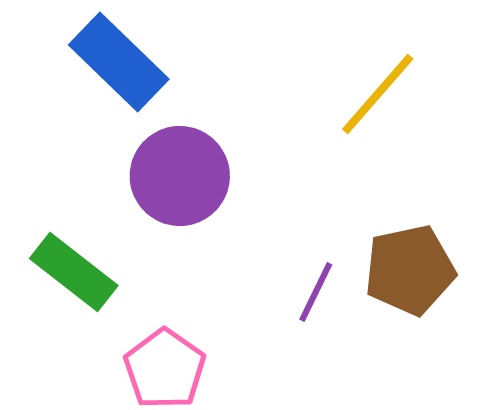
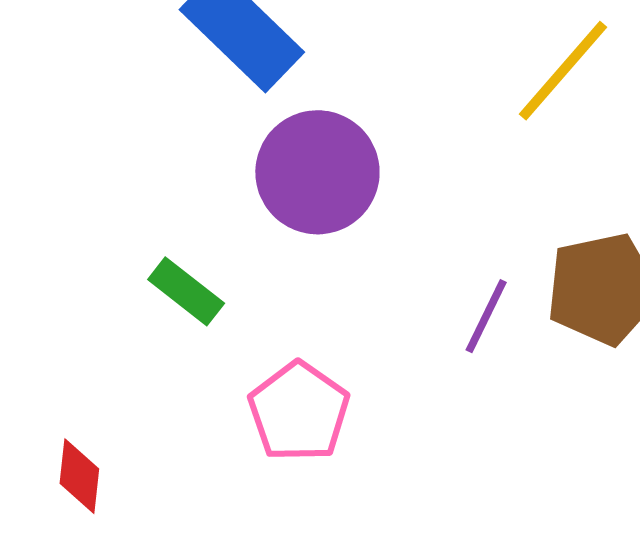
green rectangle: (74, 272) -> (186, 291), size x0.7

